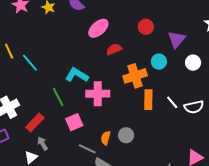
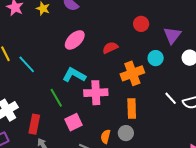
pink ellipse: (98, 28) -> (75, 40), moved
orange rectangle: (148, 100) -> (132, 108), moved
red rectangle: (35, 123) -> (34, 124), turned -30

